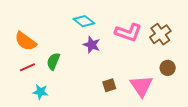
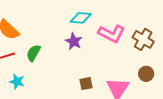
cyan diamond: (84, 21) -> (81, 18), moved, turned -40
brown cross: (160, 34) -> (143, 39), turned -30

